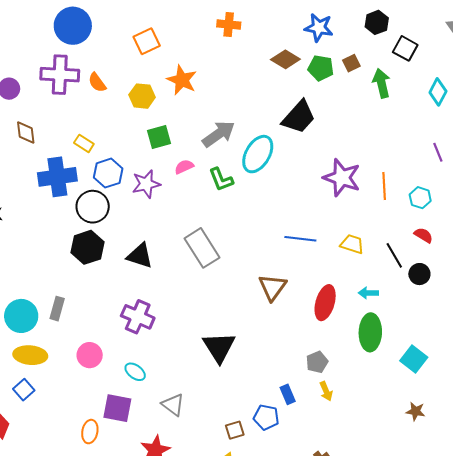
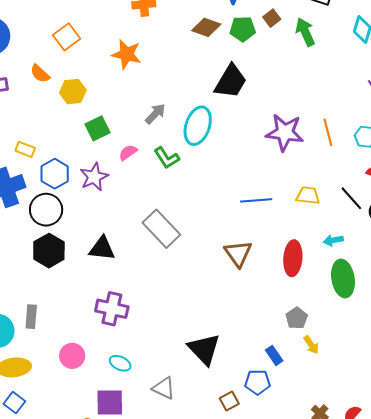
orange star: (182, 80) -> (127, 54), moved
orange semicircle: (97, 82) -> (40, 74), moved
gray arrow: (219, 134) -> (155, 114), size x0.7
black triangle: (219, 347) -> (204, 349), moved

